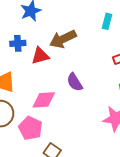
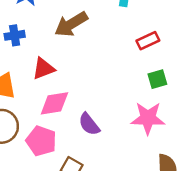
red triangle: (40, 56) -> (43, 69), moved
purple semicircle: (75, 82) -> (89, 124), moved

